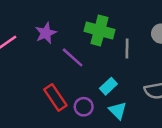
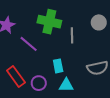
cyan rectangle: (108, 86) -> (58, 66), turned -56
cyan triangle: (118, 111) -> (66, 85), turned -42

